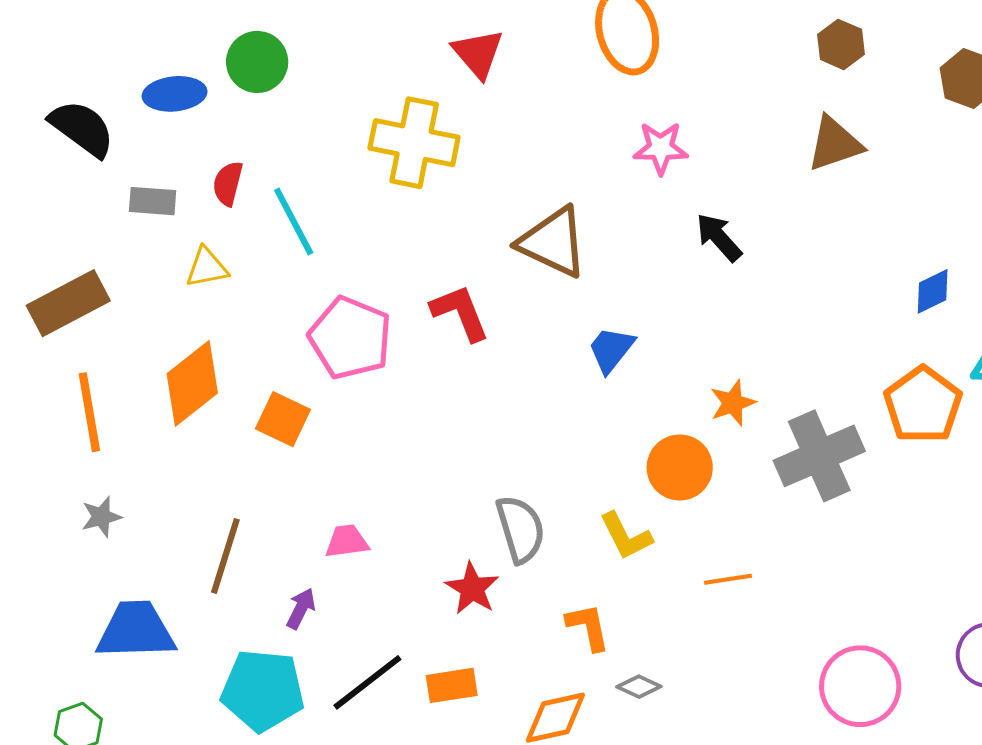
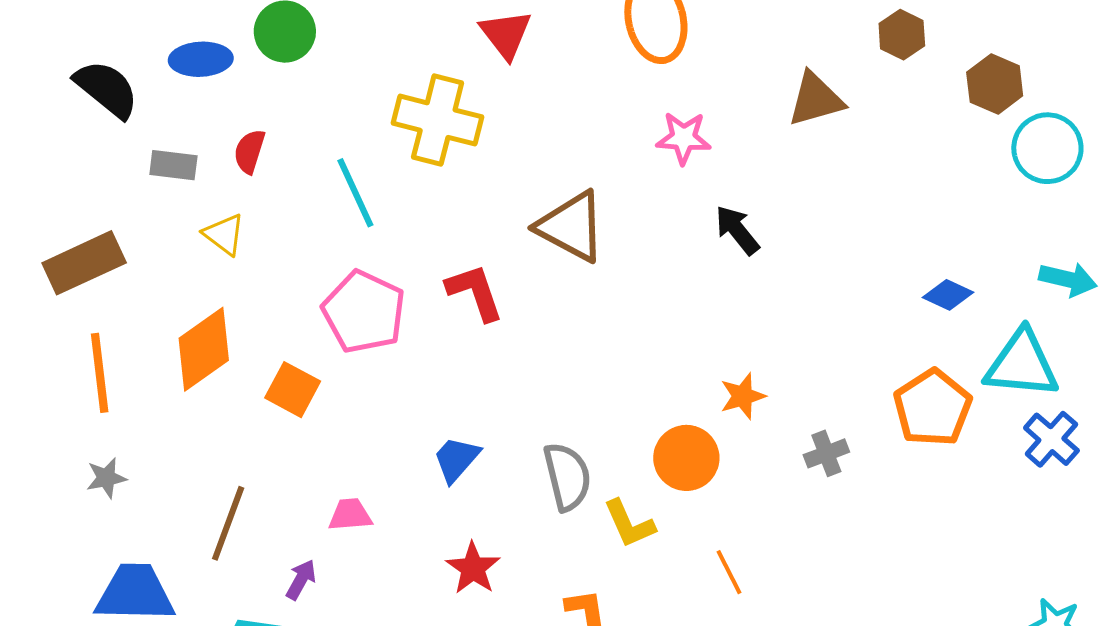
brown hexagon: (841, 44) -> (902, 35), moved
brown triangle: (835, 144) -> (816, 99), moved
cyan line: (294, 221) -> (355, 193), moved
yellow triangle: (207, 268) -> (224, 234), turned 45
blue diamond: (933, 291) -> (948, 295), turned 48
blue trapezoid: (611, 350) -> (456, 459), moved
gray cross: (819, 456) -> (826, 453), size x0.5
gray semicircle: (520, 529) -> (567, 477), moved
orange line: (728, 579) -> (729, 572), turned 69

